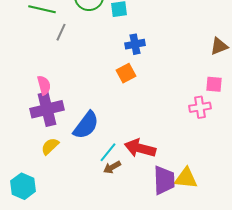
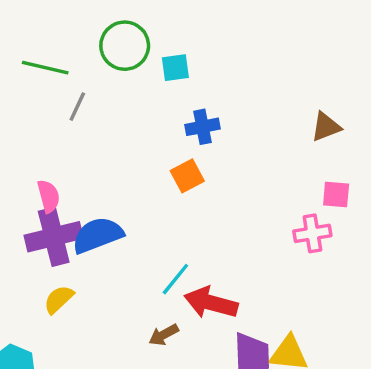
brown triangle: (219, 46) -> (326, 127), moved
blue semicircle: (86, 125) -> (98, 235), moved, turned -148
cyan line: (108, 152) -> (175, 279), moved

